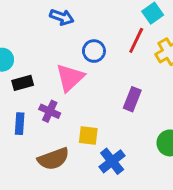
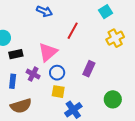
red line: (136, 40) -> (73, 31), moved
blue circle: (94, 51) -> (57, 73), moved
brown semicircle: (53, 159) -> (21, 106), moved

